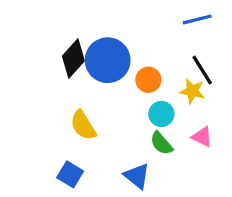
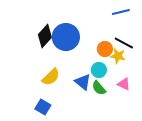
black line: (202, 70) -> (124, 43), turned -30
orange circle: (148, 80) -> (105, 49), moved
yellow semicircle: (83, 125) -> (51, 77), turned -102
blue triangle: (137, 176) -> (83, 82), moved

